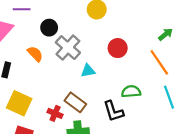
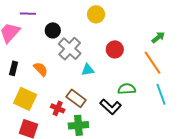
orange semicircle: (35, 54) -> (41, 69), moved
black L-shape: (113, 111) -> (111, 107), turned -30

